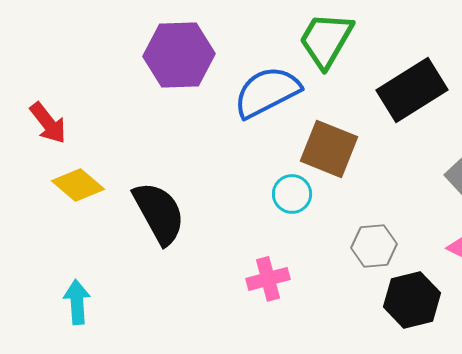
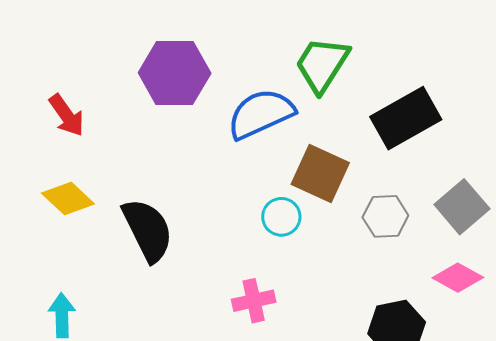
red arrow: (48, 123) -> (67, 115), moved
gray hexagon: (374, 246) -> (385, 216), moved

